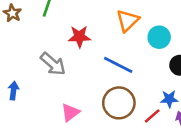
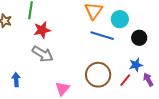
red star: (79, 37) -> (42, 30), moved
blue line: (118, 65) -> (102, 36), moved

